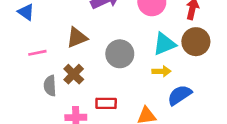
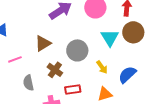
cyan triangle: (164, 44) -> (110, 38), turned -30
yellow arrow: (161, 71) -> (102, 67), moved, turned 64
brown cross: (74, 74) -> (55, 70), moved

